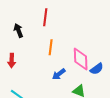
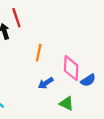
red line: (45, 17) -> (16, 18), moved, turned -30

